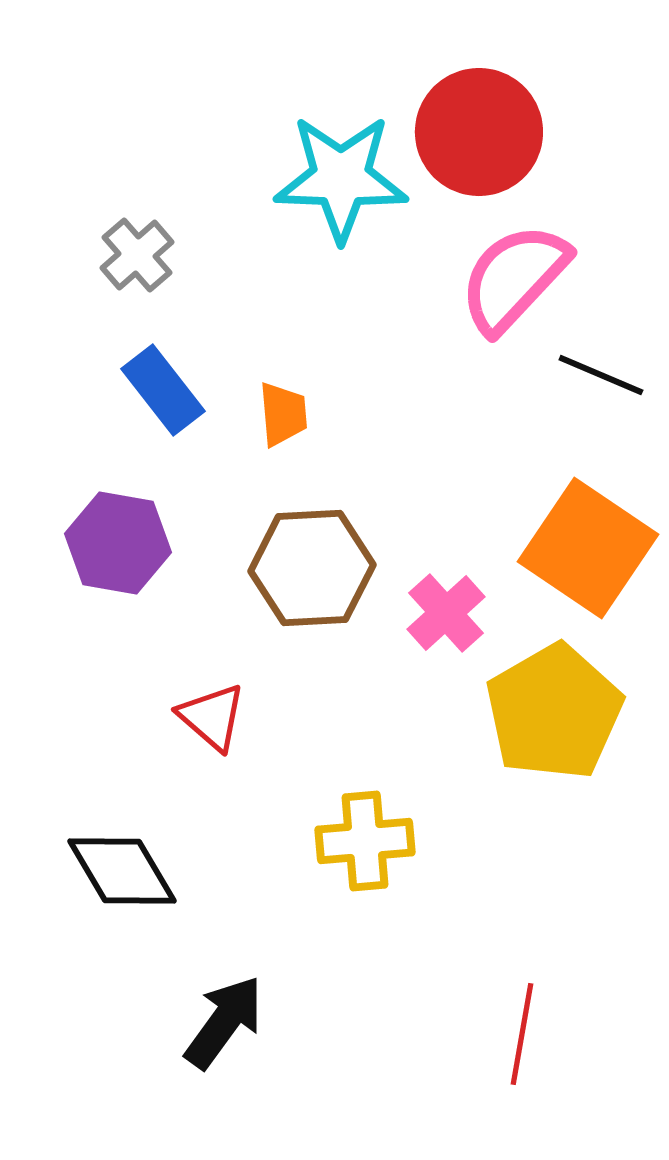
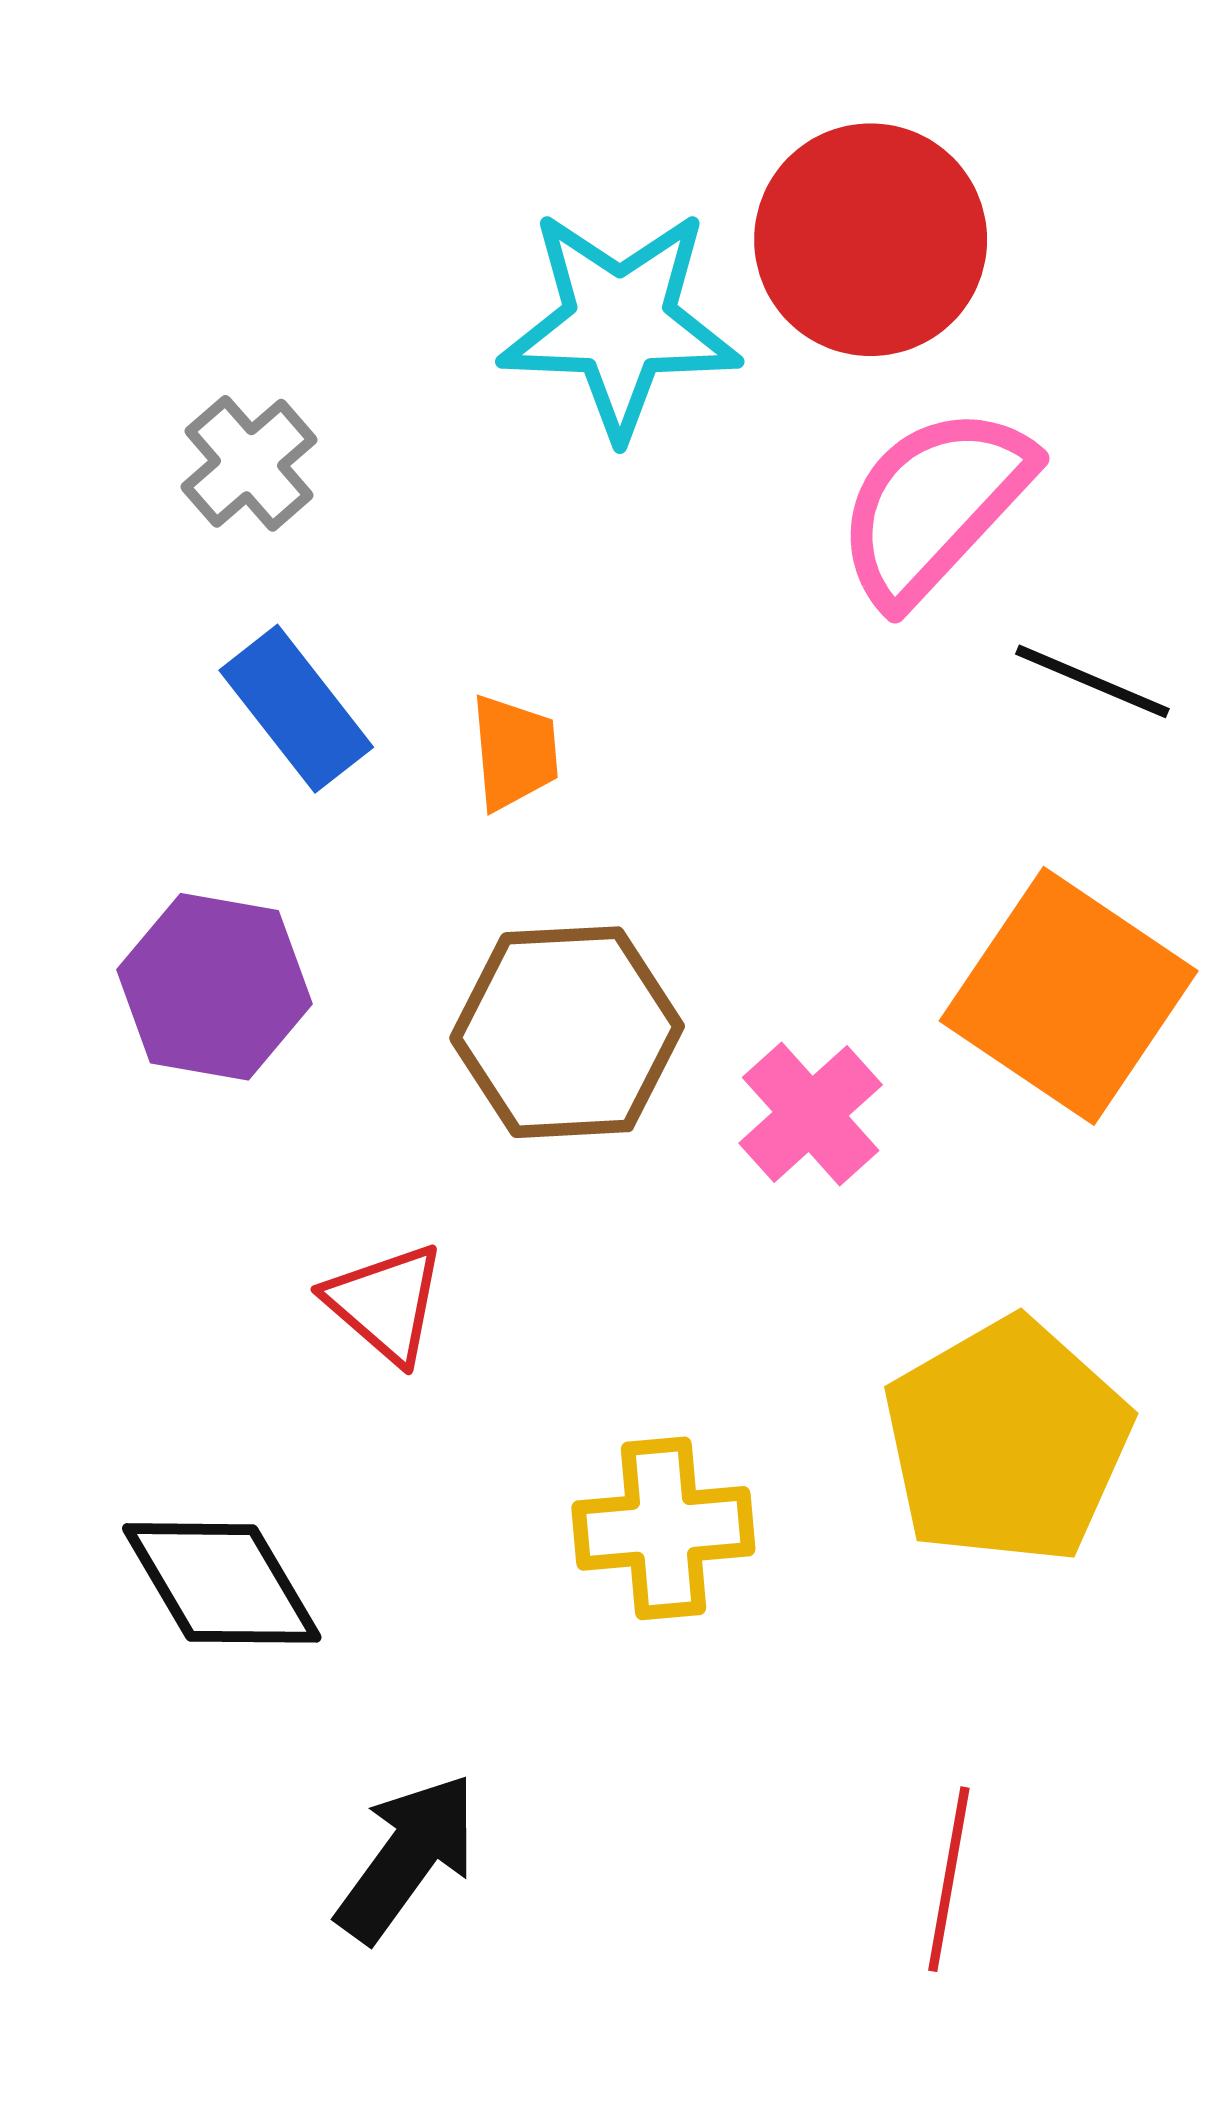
yellow pentagon: (554, 712) -> (1007, 1441), moved

